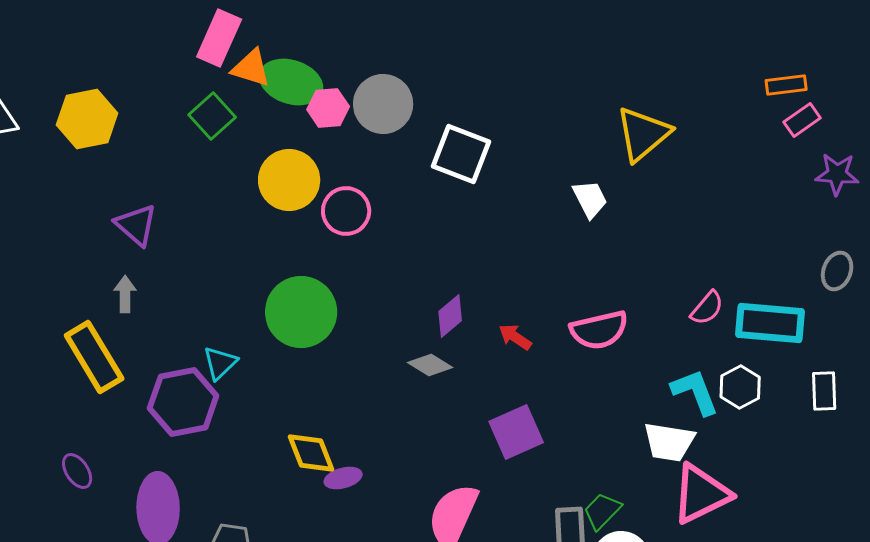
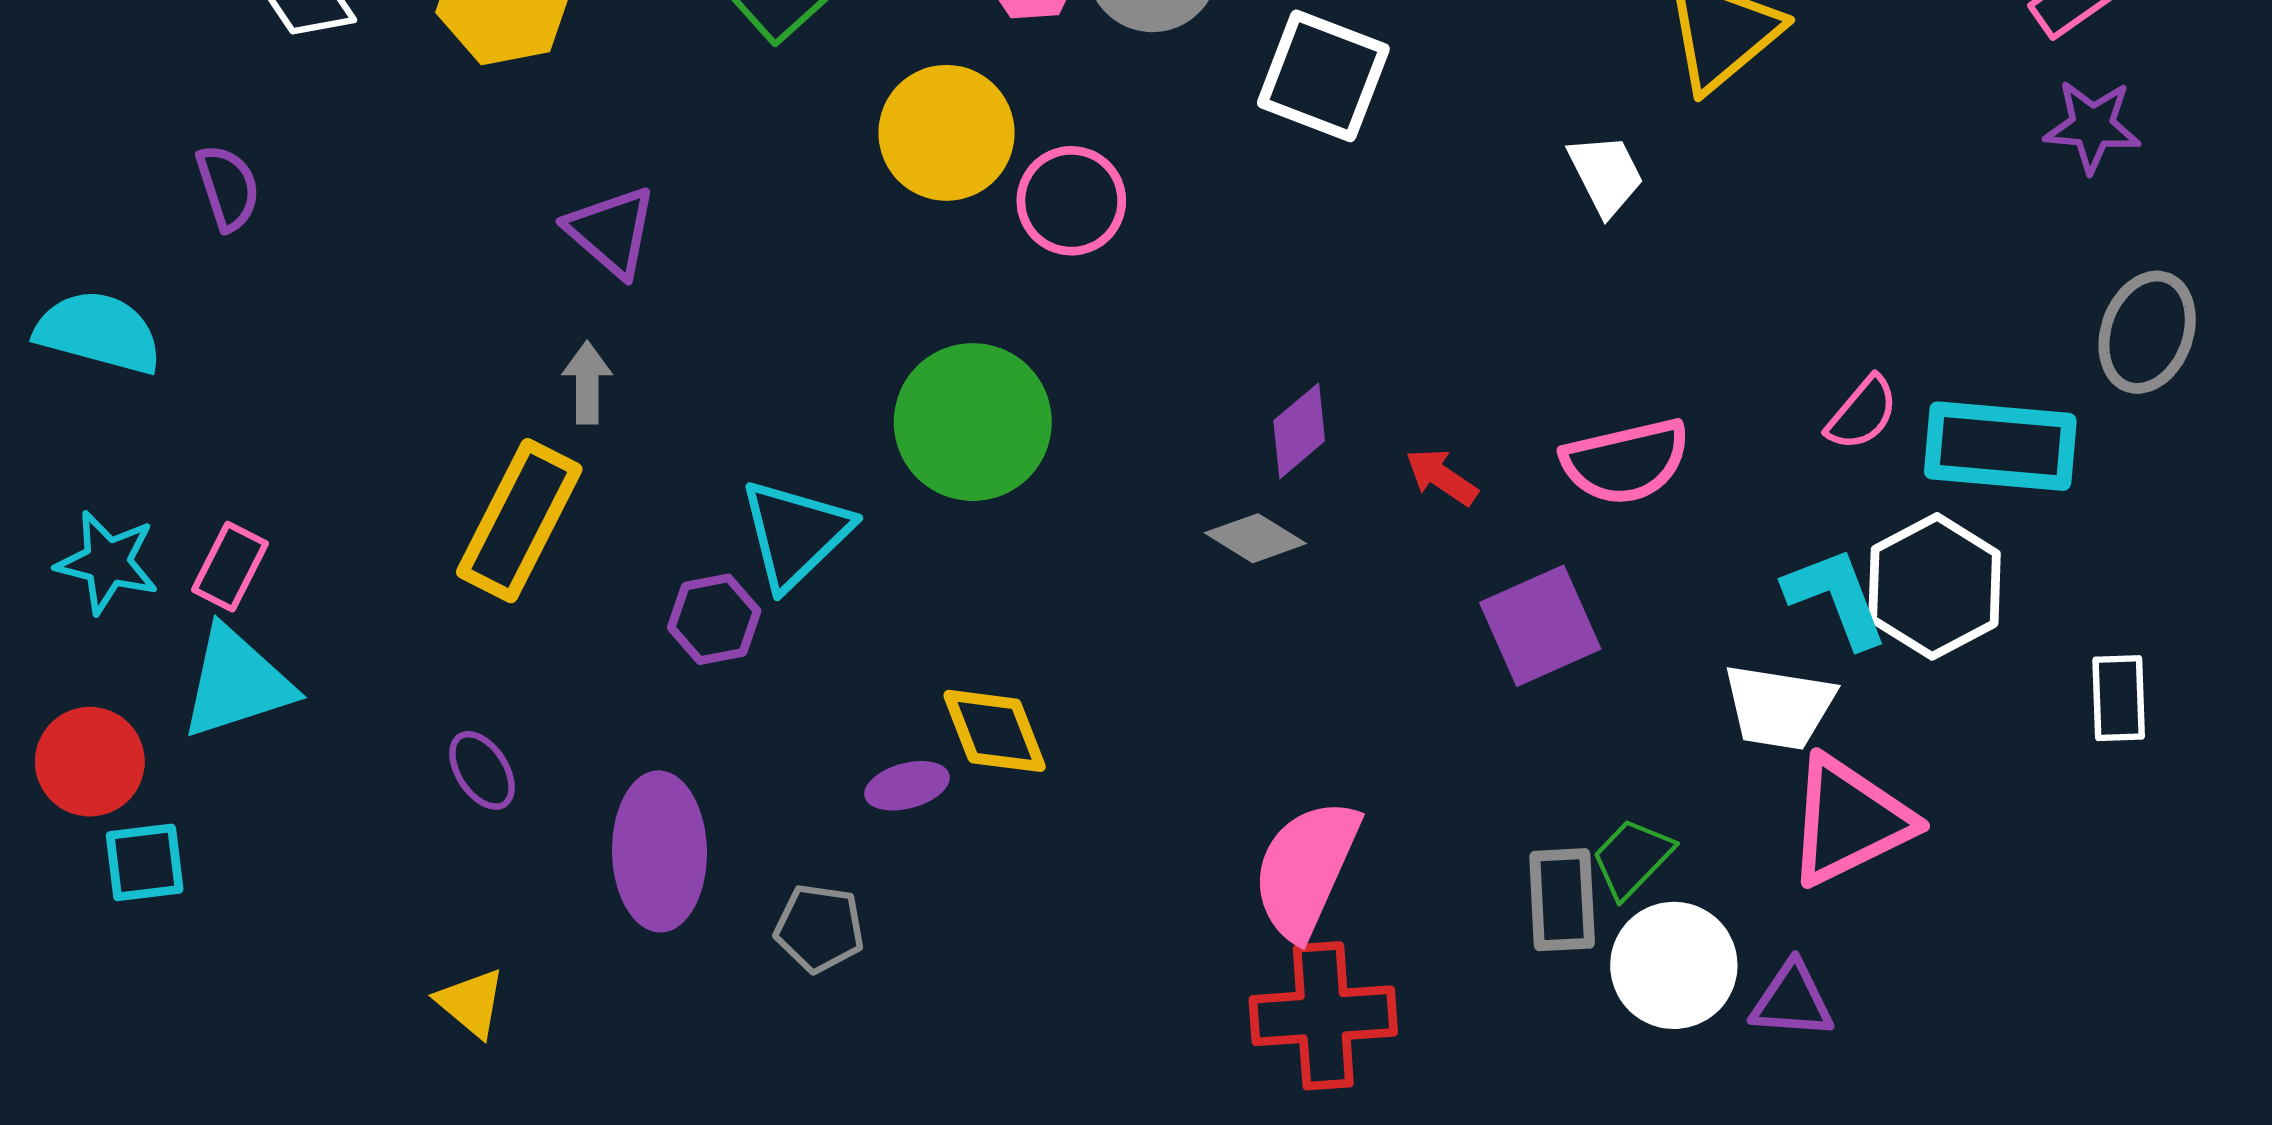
purple star: (837, 174) -> (2092, 126), moved
gray ellipse: (837, 271) -> (2147, 332), size x1.4
yellow rectangle: (94, 357) -> (519, 521), turned 58
cyan triangle: (220, 363) -> (795, 534), size x1.5
white hexagon: (740, 387) -> (1935, 586), size x1.5
white rectangle: (824, 391) -> (2119, 698), moved
purple hexagon: (183, 402) -> (714, 619), size x0.6
purple square: (516, 432) -> (1540, 626), moved
purple ellipse: (343, 478) -> (907, 786), moved

